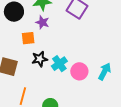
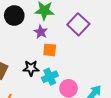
orange square: (28, 38) -> (50, 50), moved

